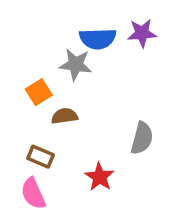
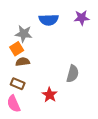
purple star: (142, 33) -> (82, 18), moved
gray star: (76, 64) -> (24, 34), moved
brown semicircle: (64, 116) -> (23, 62), moved

